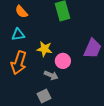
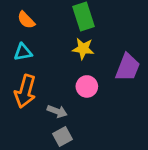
yellow star: (45, 49) -> (83, 49), moved
gray arrow: (51, 75) -> (57, 111), moved

